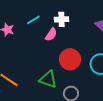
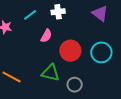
pink semicircle: (51, 35) -> (46, 36), moved

